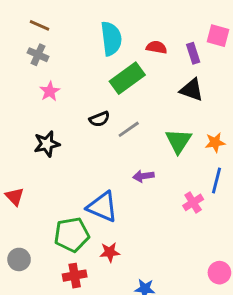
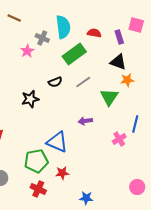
gray cross: (38, 55) -> (42, 38), moved
pink star: (50, 91) -> (27, 51), moved
gray line: (129, 129) -> (83, 82), moved
orange star: (215, 142) -> (127, 80), moved
black star: (47, 144) -> (30, 99), moved
red cross: (75, 276) -> (38, 189), turned 35

